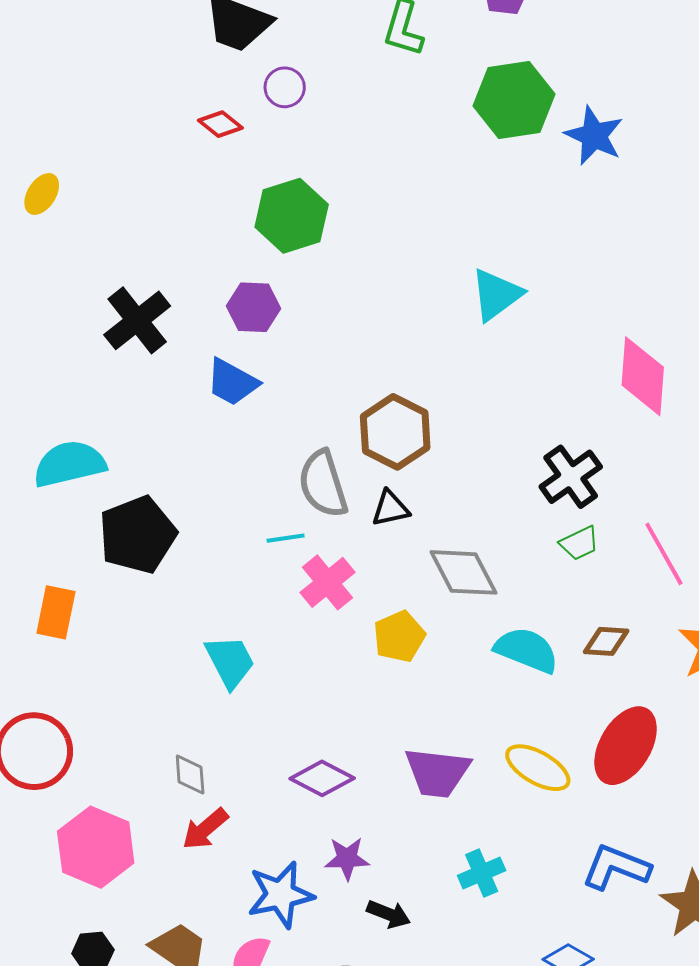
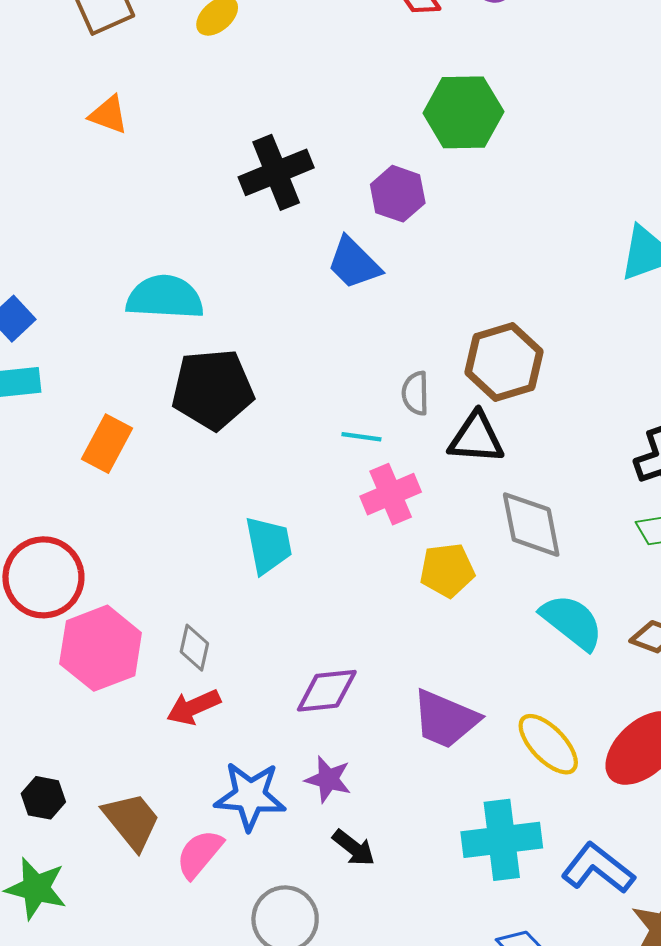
gray semicircle: (323, 484) -> (415, 393), size x0.6
black triangle: (390, 508) -> (476, 438), size x1.4
purple diamond: (322, 778) -> (327, 691), turned -50
pink hexagon: (96, 847) -> (101, 648), moved
cyan cross: (482, 873) -> (502, 840), moved, size x1.6

